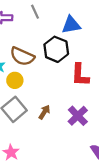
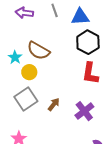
blue triangle: (71, 25) -> (80, 17), moved
black hexagon: (56, 49) -> (88, 42), moved

